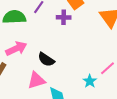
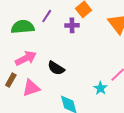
pink triangle: (36, 80) -> (31, 88), moved

